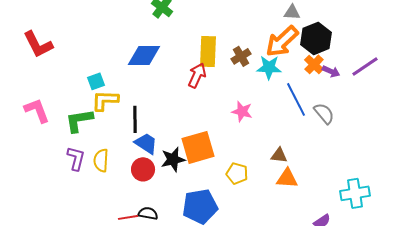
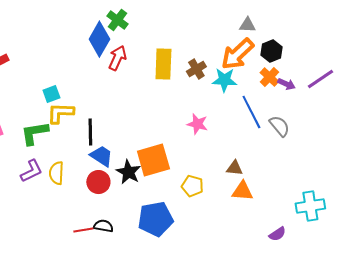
black hexagon: (316, 38) -> (271, 51), size x0.7
blue diamond: (144, 55) -> (99, 39), moved, turned -60
red arrow: (197, 75) -> (117, 58), moved
purple L-shape: (76, 158) -> (31, 171), turned 50
black star: (173, 159) -> (128, 172), turned -30

